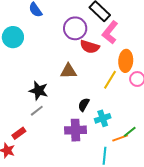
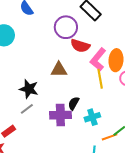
pink L-shape: (110, 32) -> (98, 59), moved
yellow line: (110, 80) -> (100, 79), turned -42
purple cross: (75, 130) -> (60, 115), moved

